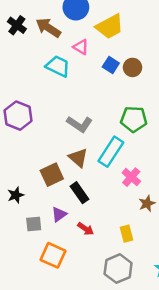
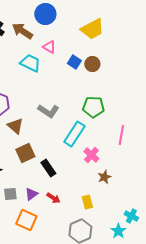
yellow trapezoid: (110, 26) -> (92, 29), moved
brown triangle: (78, 158) -> (15, 126), moved
purple triangle: (59, 214) -> (31, 194), moved

